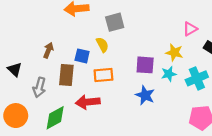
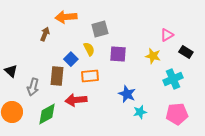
brown arrow: (48, 50) -> (45, 34), moved
blue square: (82, 56) -> (71, 59), turned 32
purple square: (145, 65) -> (118, 54), moved
cyan star: (169, 74) -> (140, 112), moved

